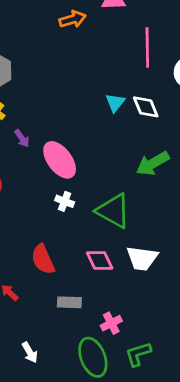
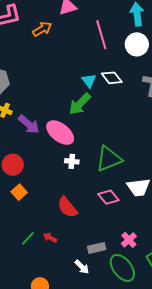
purple arrow: (22, 138) -> (29, 124), size x1.6
green arrow: (153, 163) -> (80, 104), moved
green triangle: (113, 211) -> (109, 159), turned -36
gray rectangle: (69, 302) -> (97, 248), moved
white arrow: (30, 352) -> (82, 267), moved

